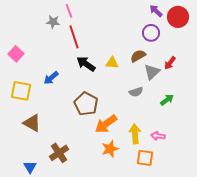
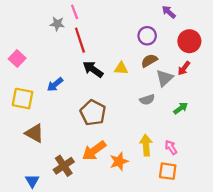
red circle: (178, 17) -> (189, 41), moved
purple circle: (151, 33) -> (147, 36), moved
orange arrow: (106, 124) -> (94, 151), moved
pink arrow: (158, 136) -> (171, 147), turned 48
orange square: (145, 158) -> (168, 171), moved

